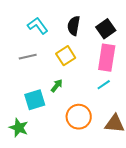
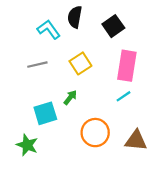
black semicircle: (74, 26) -> (75, 17), moved
black square: (106, 29) -> (113, 26), moved

